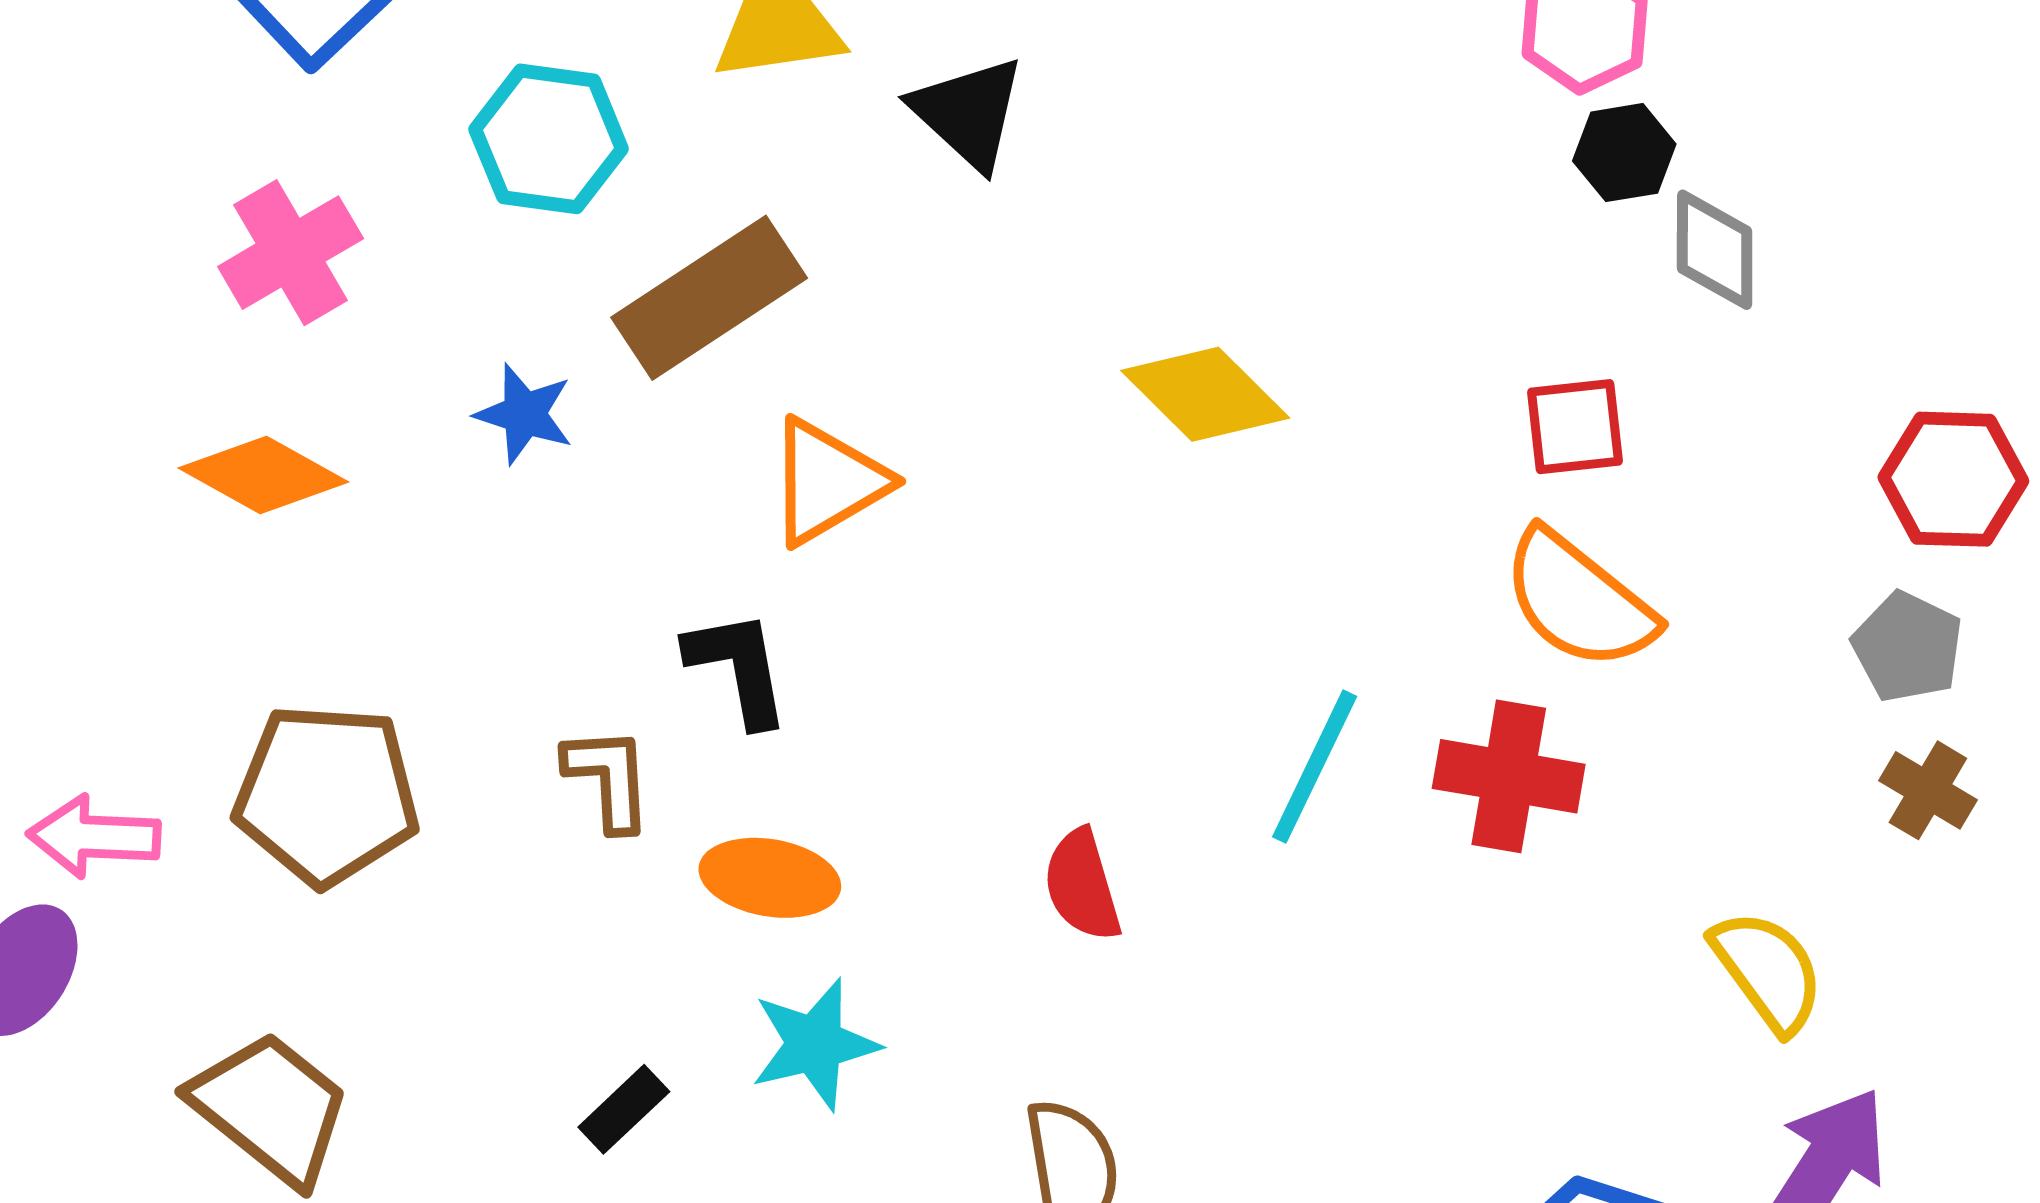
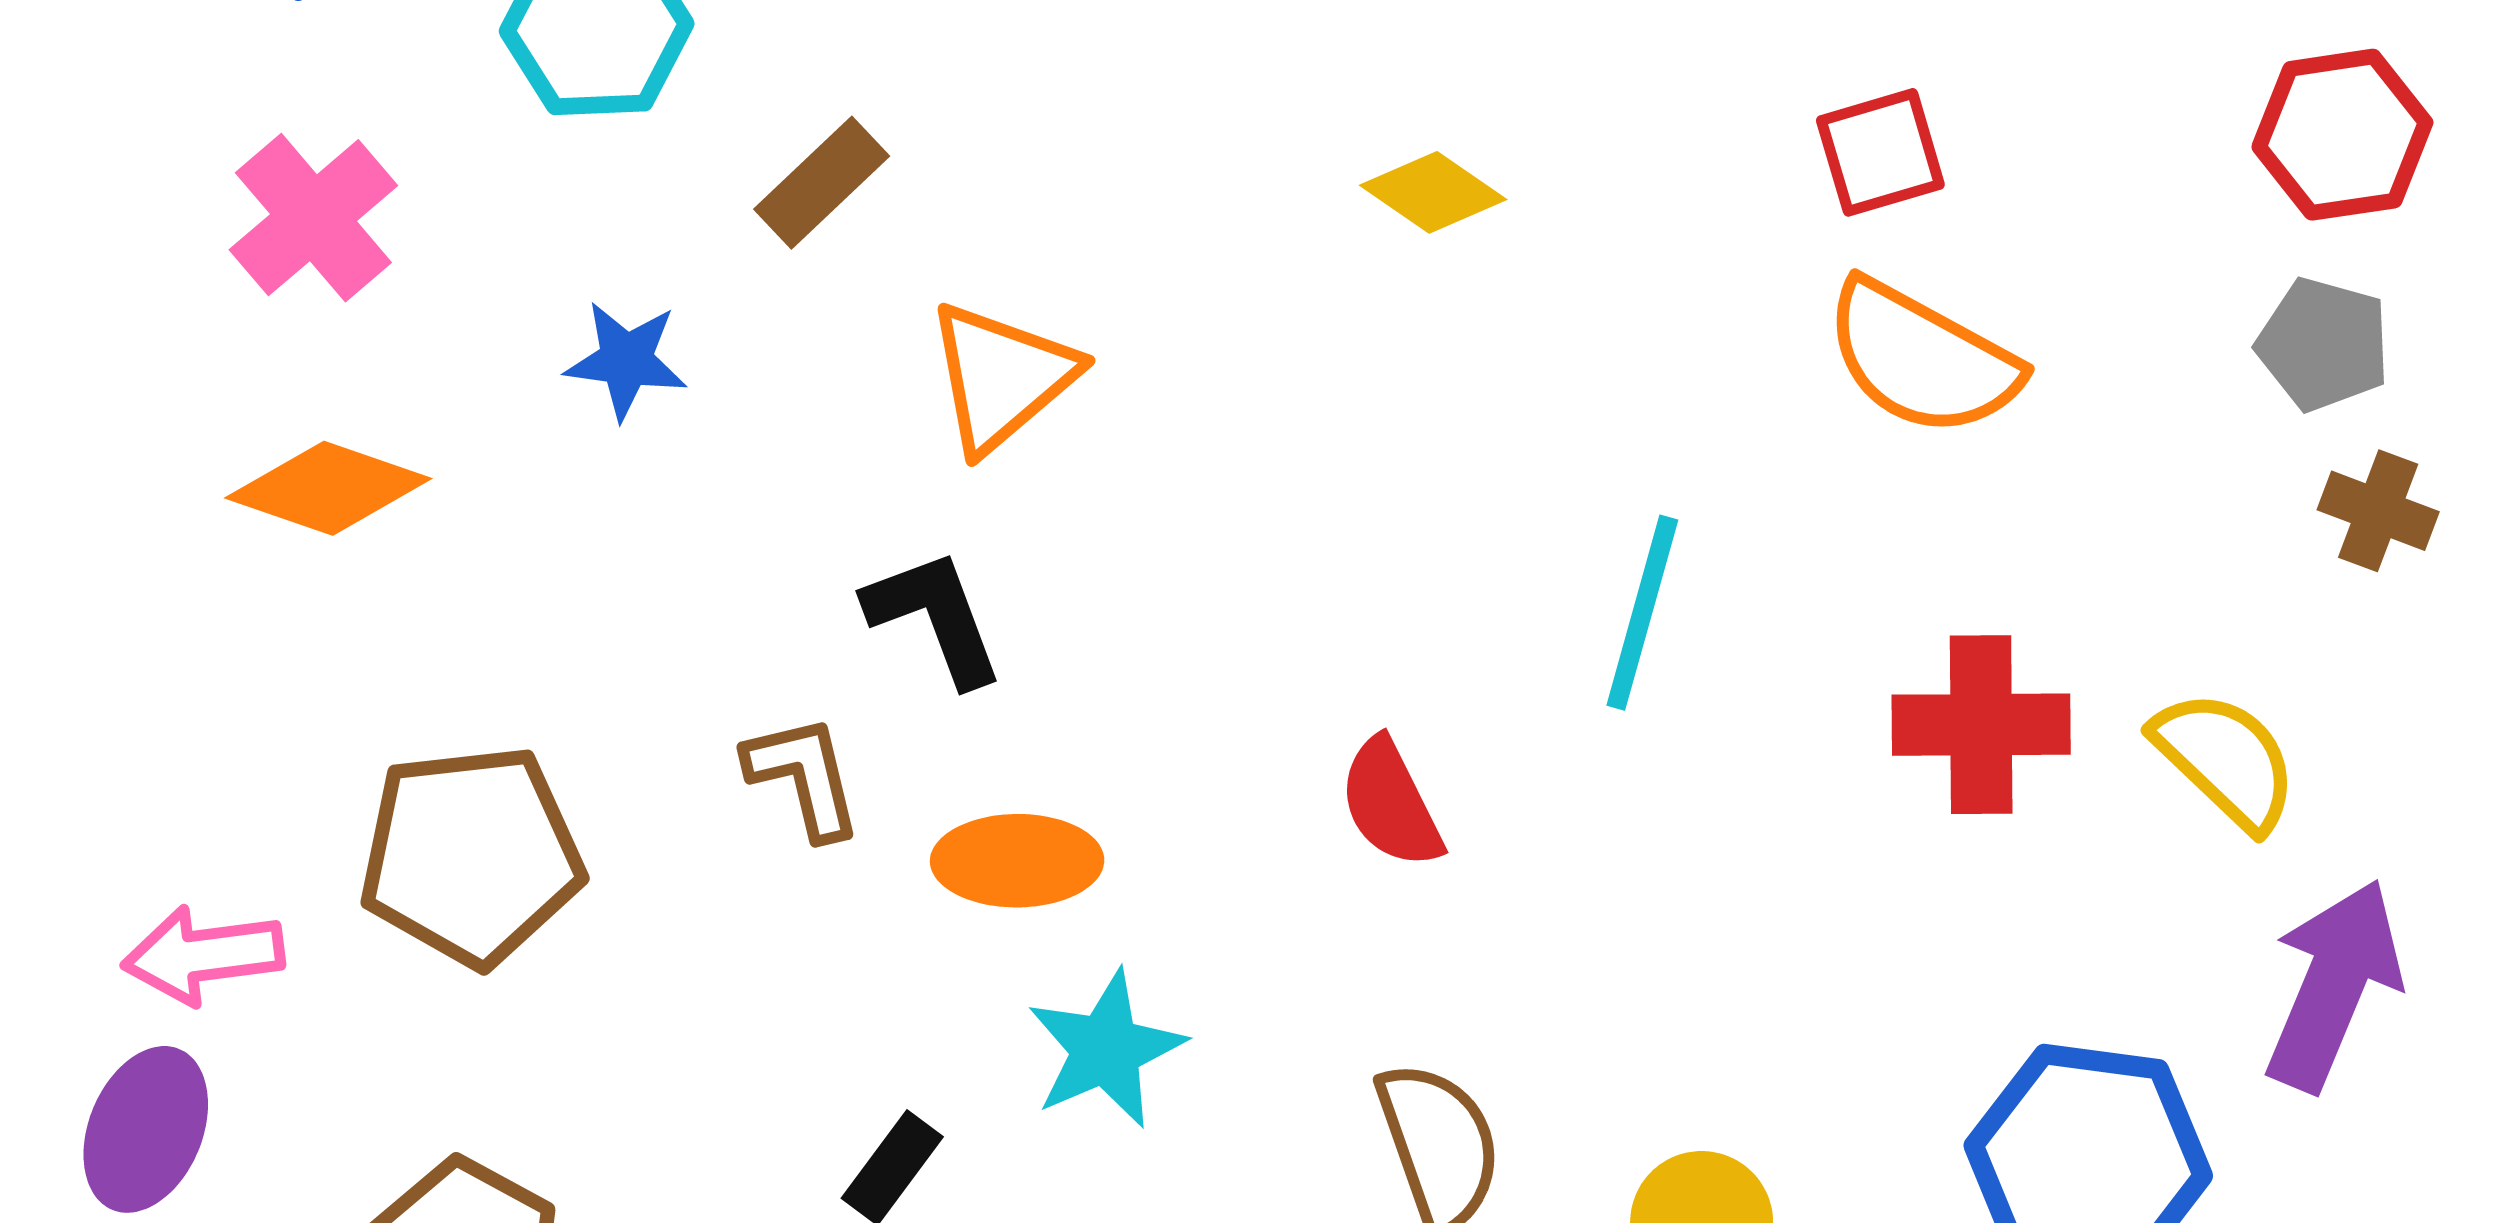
brown rectangle: (709, 298) -> (822, 183), size x0.6
yellow diamond: (1205, 394) -> (1433, 192), size x0.7
red cross: (1509, 776) -> (1981, 725), moved

